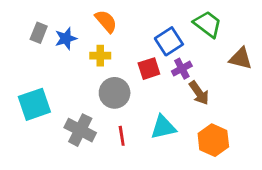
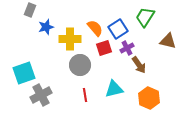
orange semicircle: (106, 21) -> (95, 28), moved
green trapezoid: (208, 24) -> (145, 17), turned -95
gray rectangle: (39, 33) -> (30, 10), moved
yellow cross: (100, 56) -> (70, 39), size x1.5
gray cross: (80, 130) -> (41, 95), moved, turned 35

